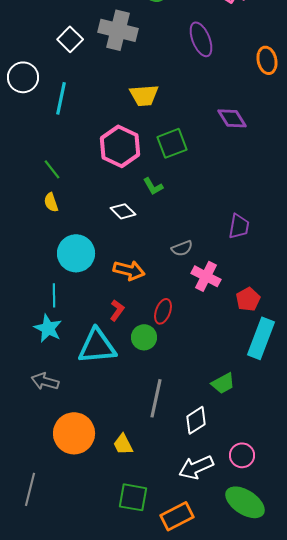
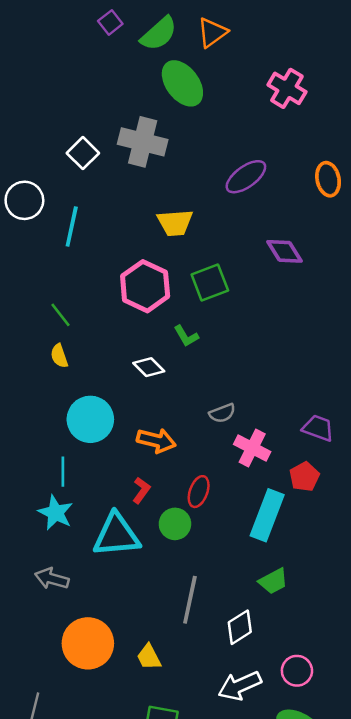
purple ellipse: (201, 39) -> (246, 177), moved, turned 76
purple trapezoid: (239, 226) -> (318, 428), moved, turned -80
cyan rectangle: (261, 338) -> (267, 515), moved

